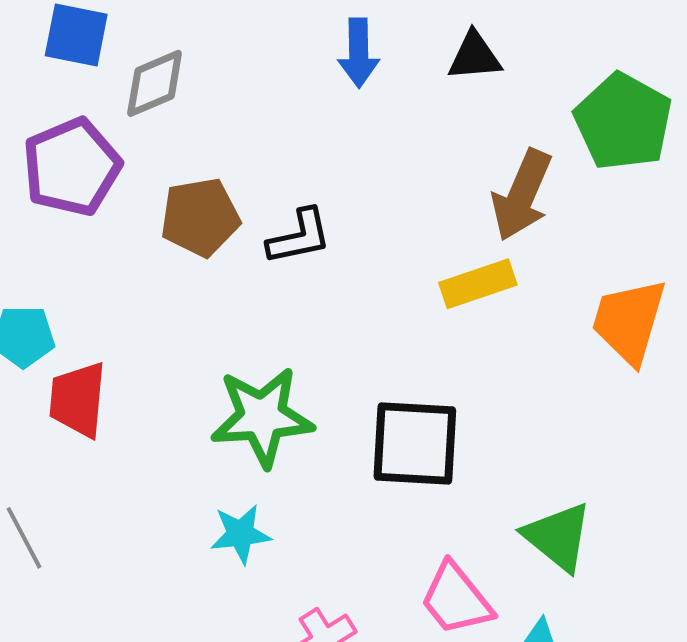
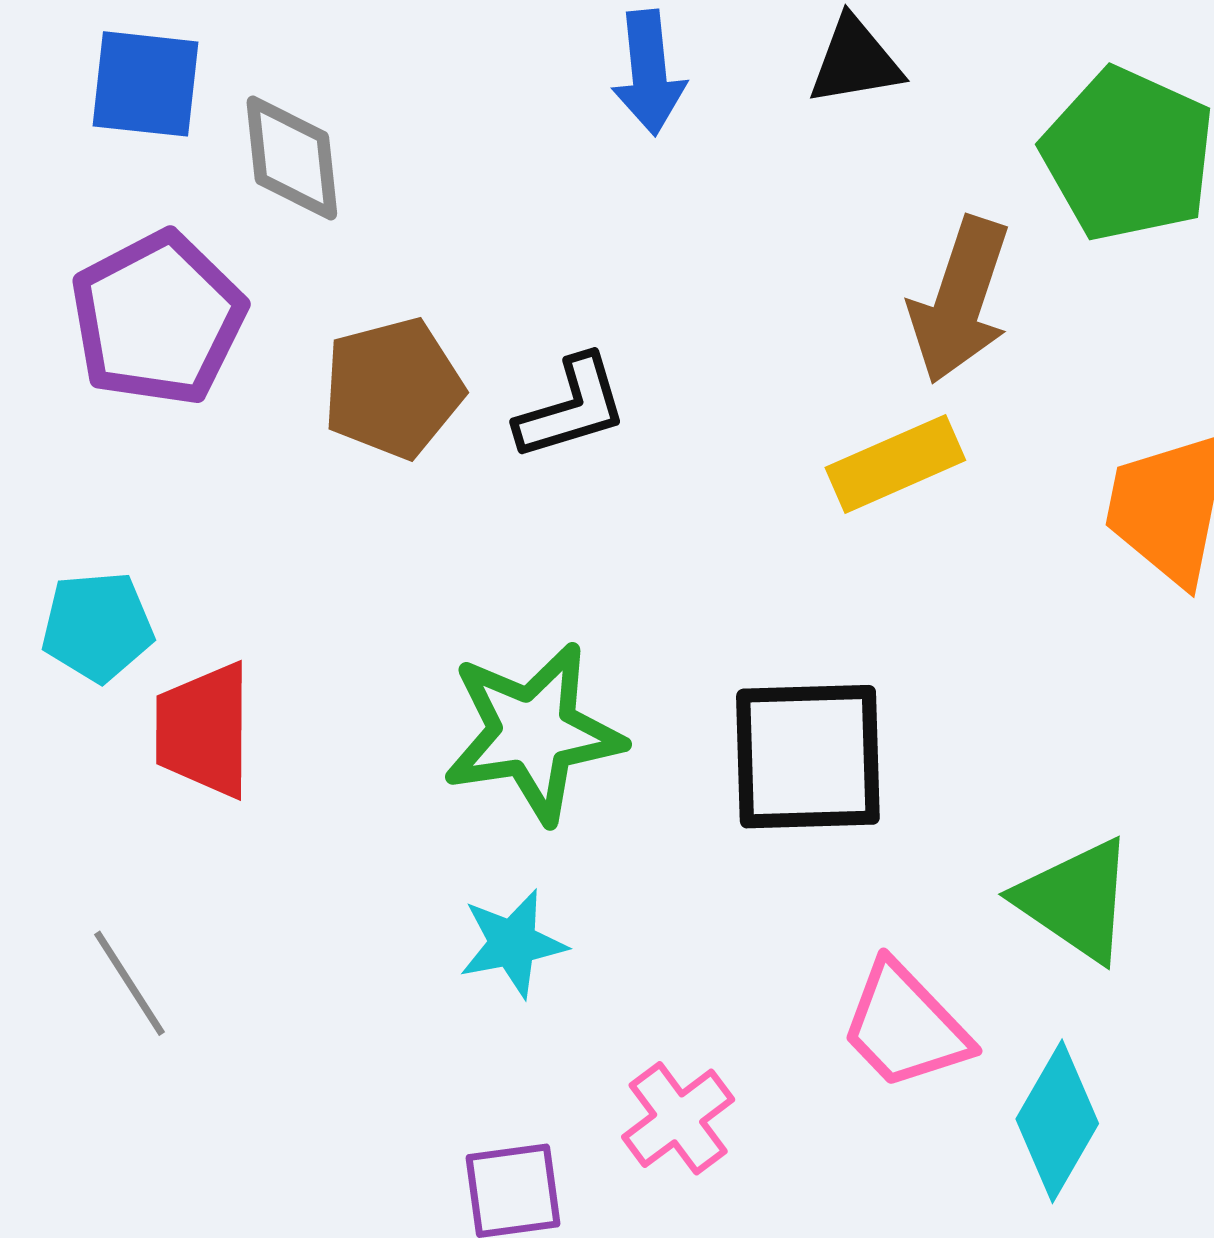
gray diamond: (155, 83) -> (292, 158), turned -68

